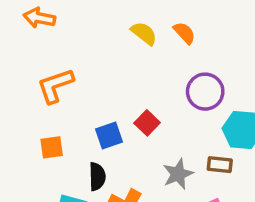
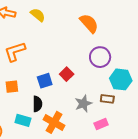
yellow semicircle: (144, 33) -> (38, 15), moved
orange semicircle: (184, 33) -> (89, 23), size x1.5

